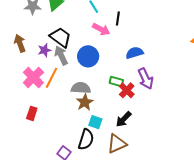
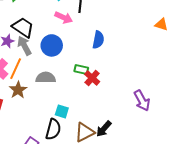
blue semicircle: (134, 53) -> (98, 40), turned 120
purple arrow: (146, 79) -> (142, 101), moved
brown star: (85, 102) -> (18, 90), moved
black arrow: (124, 119) -> (104, 129), moved

